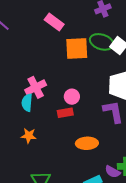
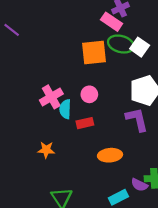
pink rectangle: (54, 22) -> (112, 22), moved
pink circle: (72, 97) -> (89, 94), moved
cyan semicircle: (27, 103) -> (65, 109), moved

